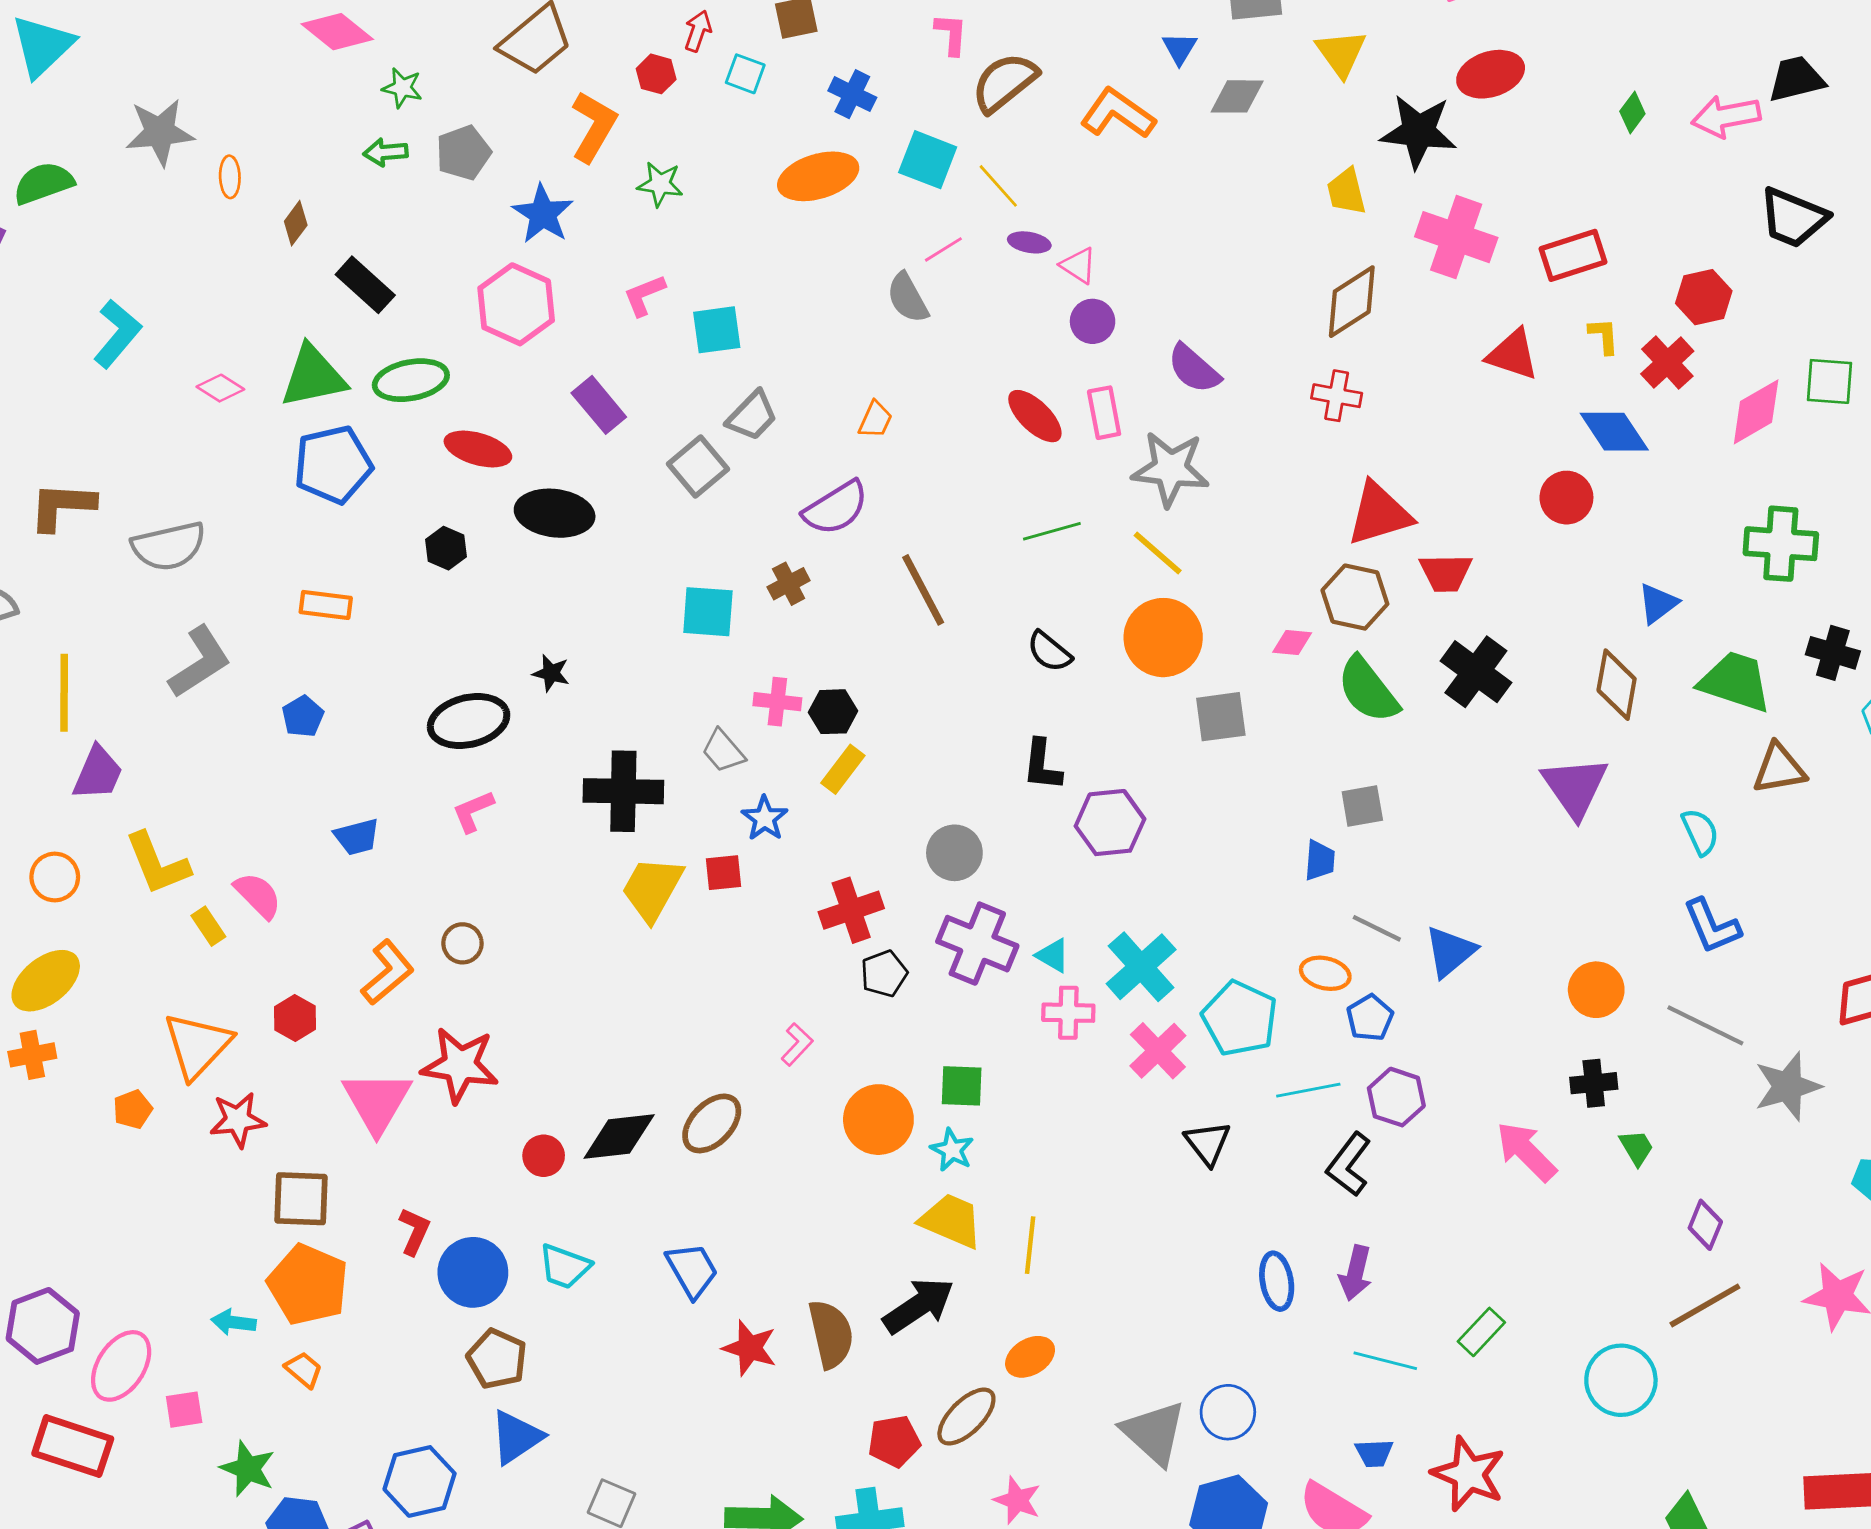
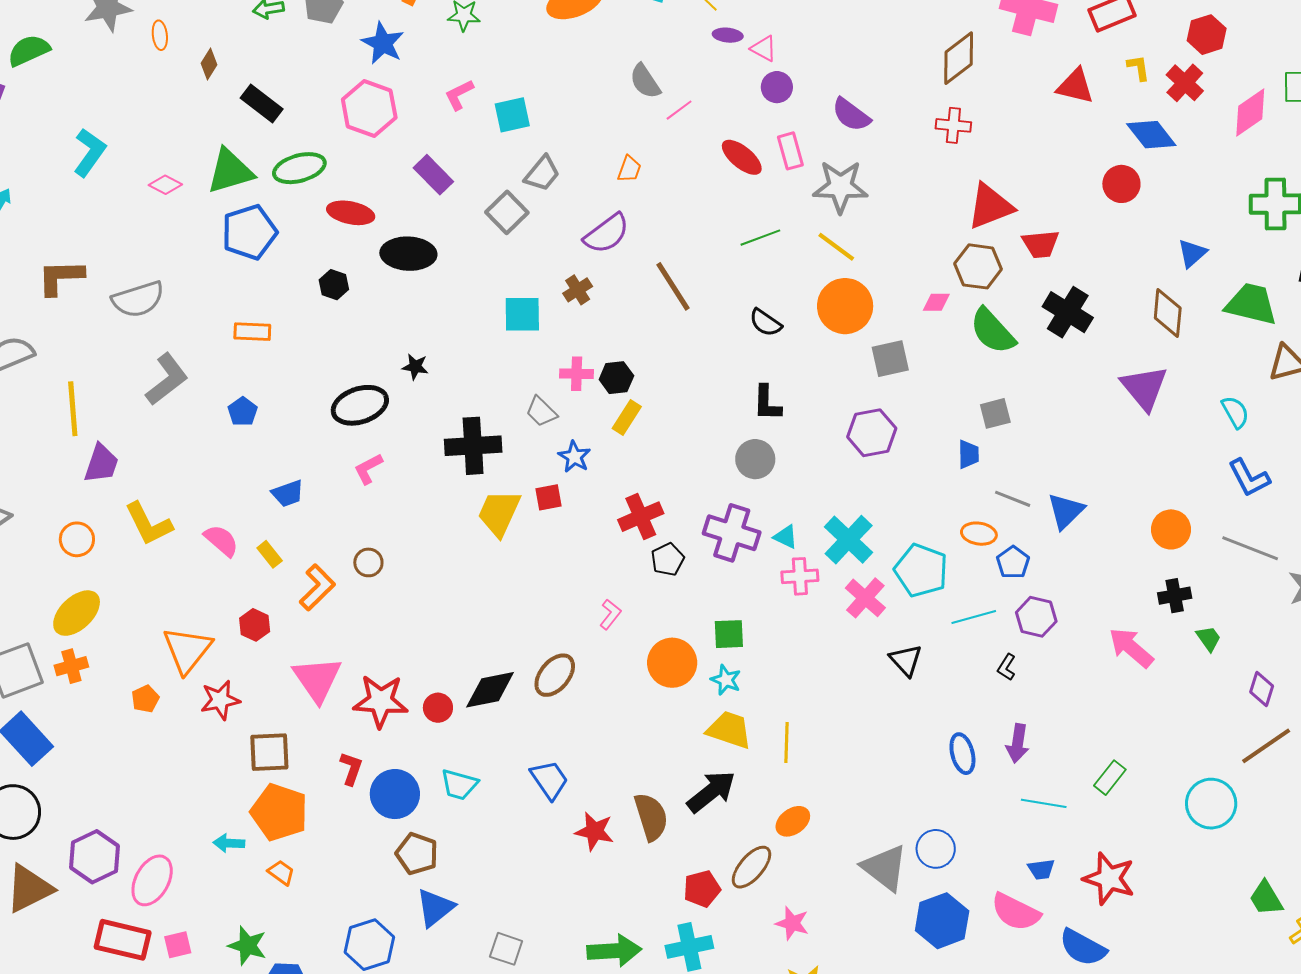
pink line: (943, 249) -> (679, 110), moved
purple hexagon: (1110, 823) -> (872, 433), moved
gray circle: (954, 853) -> (755, 459), moved
yellow rectangle: (208, 926) -> (270, 554), moved
red star: (460, 1065) -> (381, 701), moved
black L-shape: (1349, 1164) -> (1007, 667), size x0.6
pink square: (184, 1410) -> (178, 945), moved

